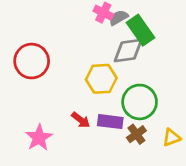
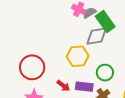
red circle: (32, 61) -> (32, 67), moved
green circle: (140, 102) -> (105, 73), size x0.7

